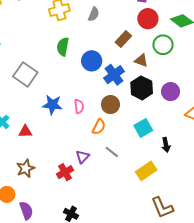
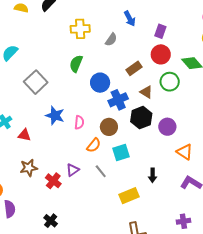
cyan square: (143, 128) -> (121, 152), moved
brown star: (26, 168) -> (29, 168), moved
red cross: (65, 172) -> (53, 181), turned -35

